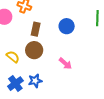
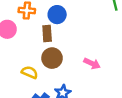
blue circle: (67, 26) -> (57, 15), moved

